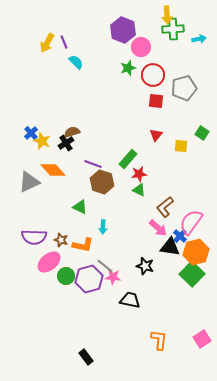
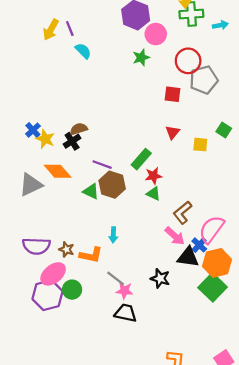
red circle: (153, 75) -> (188, 61), moved
green triangle: (80, 207) -> (91, 191), moved
purple hexagon: (89, 279) -> (47, 295), moved
black trapezoid: (130, 300) -> (126, 313), moved

